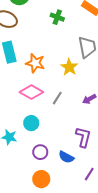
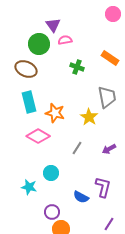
pink diamond: (31, 92) -> (38, 136), moved
purple circle: (40, 152) -> (52, 212), moved
blue semicircle: (66, 157) -> (81, 197), moved

